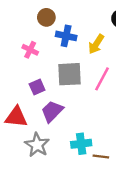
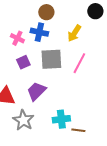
brown circle: (46, 17) -> (46, 12), moved
blue cross: (66, 36) -> (39, 32), moved
purple square: (37, 87) -> (23, 62), moved

